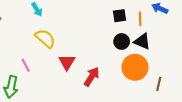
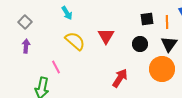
black circle: (122, 41) -> (140, 44), moved
black triangle: (142, 41) -> (169, 44), turned 42
red triangle: (67, 62) -> (106, 36), moved

